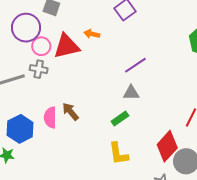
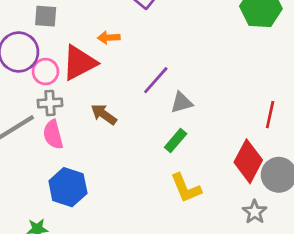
purple line: (135, 65) -> (156, 80), moved
brown arrow: (70, 112) -> (104, 114), moved
pink semicircle: (50, 117) -> (53, 135), moved
blue hexagon: (20, 129) -> (68, 187), moved

